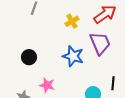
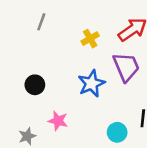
blue star: (73, 56) -> (91, 84), turned 30

